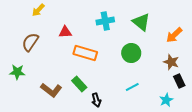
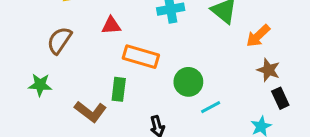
orange arrow: (174, 35) -> (258, 36), moved
green circle: (131, 53) -> (188, 82), moved
green rectangle: (79, 84) -> (119, 89), moved, turned 49

